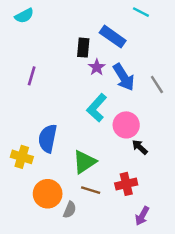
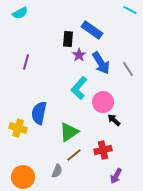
cyan line: (141, 12) -> (130, 10), moved
brown line: (91, 190) -> (74, 155), turned -56
orange circle: (48, 194) -> (23, 177), moved

